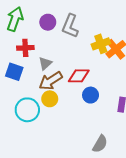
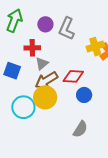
red cross: (25, 48) -> (32, 48), moved
yellow circle: (50, 99) -> (45, 97), size x1.5
gray semicircle: (100, 144) -> (80, 129), moved

